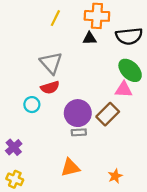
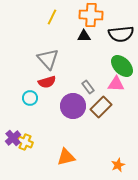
gray rectangle: (79, 132) -> (88, 87), moved, turned 56
orange star: (115, 176) -> (118, 165), moved
yellow cross: (15, 179) -> (25, 142), moved

